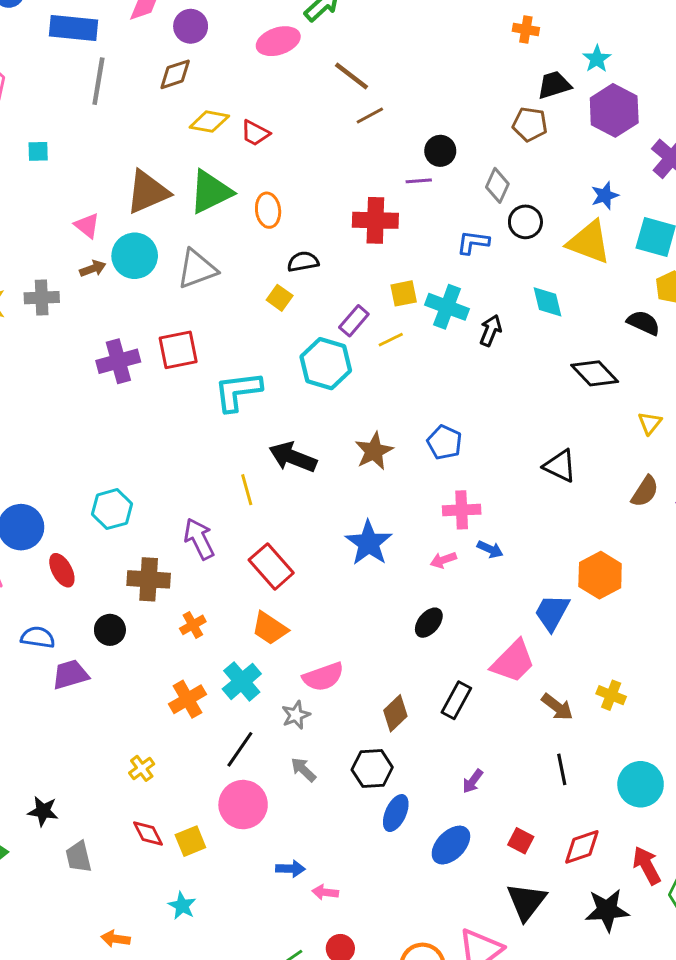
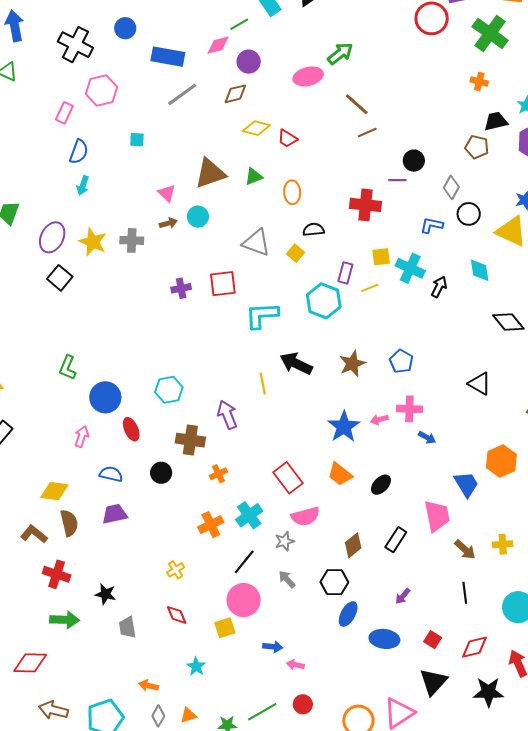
gray line: (98, 81) -> (182, 94), turned 40
green triangle: (211, 192) -> (254, 177), size x0.6
cyan circle: (135, 256) -> (198, 217), size x0.7
gray triangle: (197, 269) -> (256, 243), moved, turned 36
purple rectangle: (354, 321) -> (345, 273), turned -30
purple cross: (118, 361) -> (181, 288), size x0.7
pink arrow: (443, 560) -> (379, 420), moved
red rectangle: (271, 566) -> (288, 478), moved
blue trapezoid: (552, 612) -> (466, 484), turned 116
orange trapezoid: (270, 628) -> (340, 474), moved
pink trapezoid: (513, 661) -> (437, 516), turned -60
purple trapezoid: (70, 675) -> (115, 514), moved
yellow cross: (611, 695) -> (503, 544), turned -30
yellow square: (190, 841) -> (225, 628), moved
blue ellipse: (451, 845) -> (384, 639), turned 48

